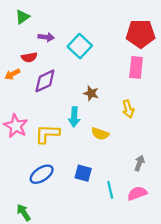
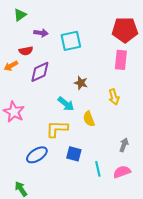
cyan square: (80, 46) -> (71, 41), turned 35
cyan arrow: (74, 117) -> (66, 104), turned -54
yellow L-shape: (47, 134) -> (57, 129), moved
yellow semicircle: (100, 134) -> (89, 119), turned 49

